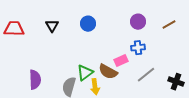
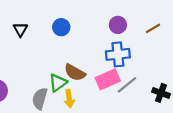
blue cross: (138, 48) -> (118, 54), size x1.5
pink rectangle: (121, 61) -> (108, 79), moved, size x1.5
brown semicircle: (108, 72) -> (75, 73), moved

